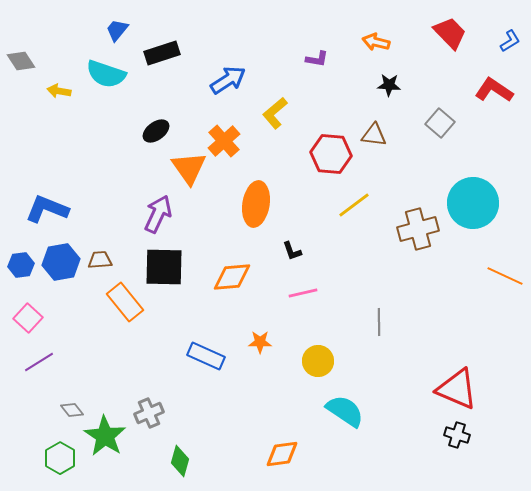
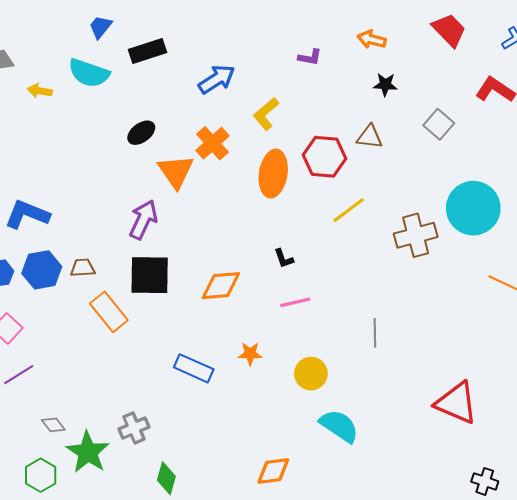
orange ellipse: (256, 204) -> (273, 174), moved
black cross: (457, 435) -> (485, 481), moved

